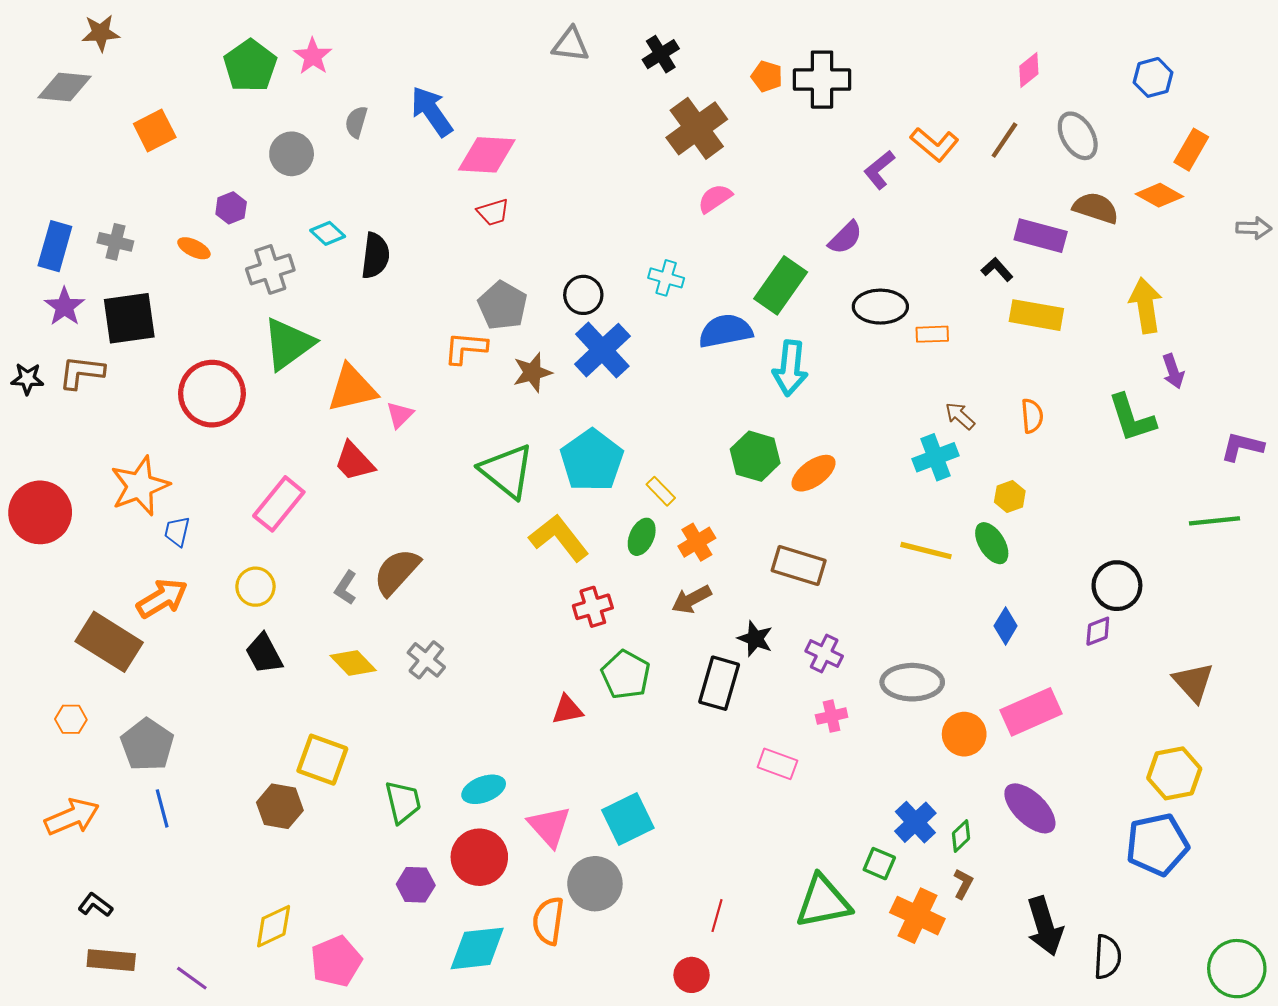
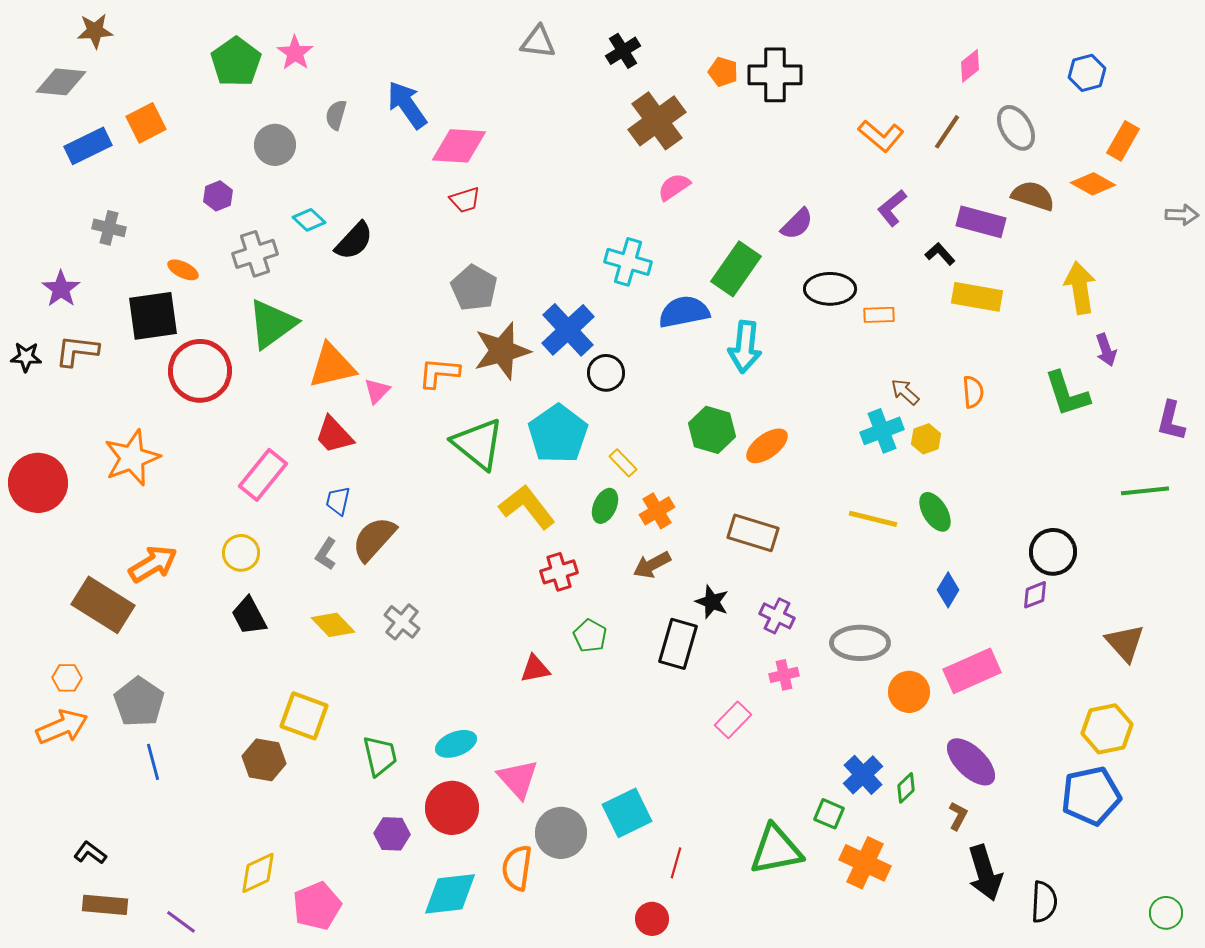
purple L-shape: (879, 170) -> (892, 208), moved
blue rectangle: (55, 246) -> (88, 146), moved, turned 48
orange ellipse: (194, 248) -> (183, 270), moved
black semicircle: (375, 256) -> (354, 241), turned 36
cyan cross: (666, 278) -> (628, 262), size x1.4
black circle: (583, 295) -> (606, 373), moved
black square: (129, 318) -> (153, 316), moved
orange L-shape: (466, 348) -> (439, 373), moved
brown star: (532, 372) -> (502, 351), size x1.5
purple L-shape: (1242, 447) -> (1171, 421), turned -90
yellow hexagon: (1010, 496) -> (926, 439), moved
blue trapezoid: (177, 532) -> (338, 501), moved
green pentagon: (626, 675) -> (590, 636), size x0.7
pink rectangle: (777, 764) -> (733, 720), turned -66
orange arrow: (72, 817) -> (62, 727), moved
cyan square: (628, 819) -> (627, 813), moved
brown L-shape: (963, 884) -> (958, 816), moved
green circle: (1237, 969) -> (1166, 913), size x0.6

